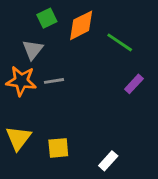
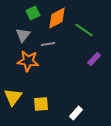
orange star: (21, 81) -> (28, 61), moved
gray line: (54, 81) -> (48, 44), moved

